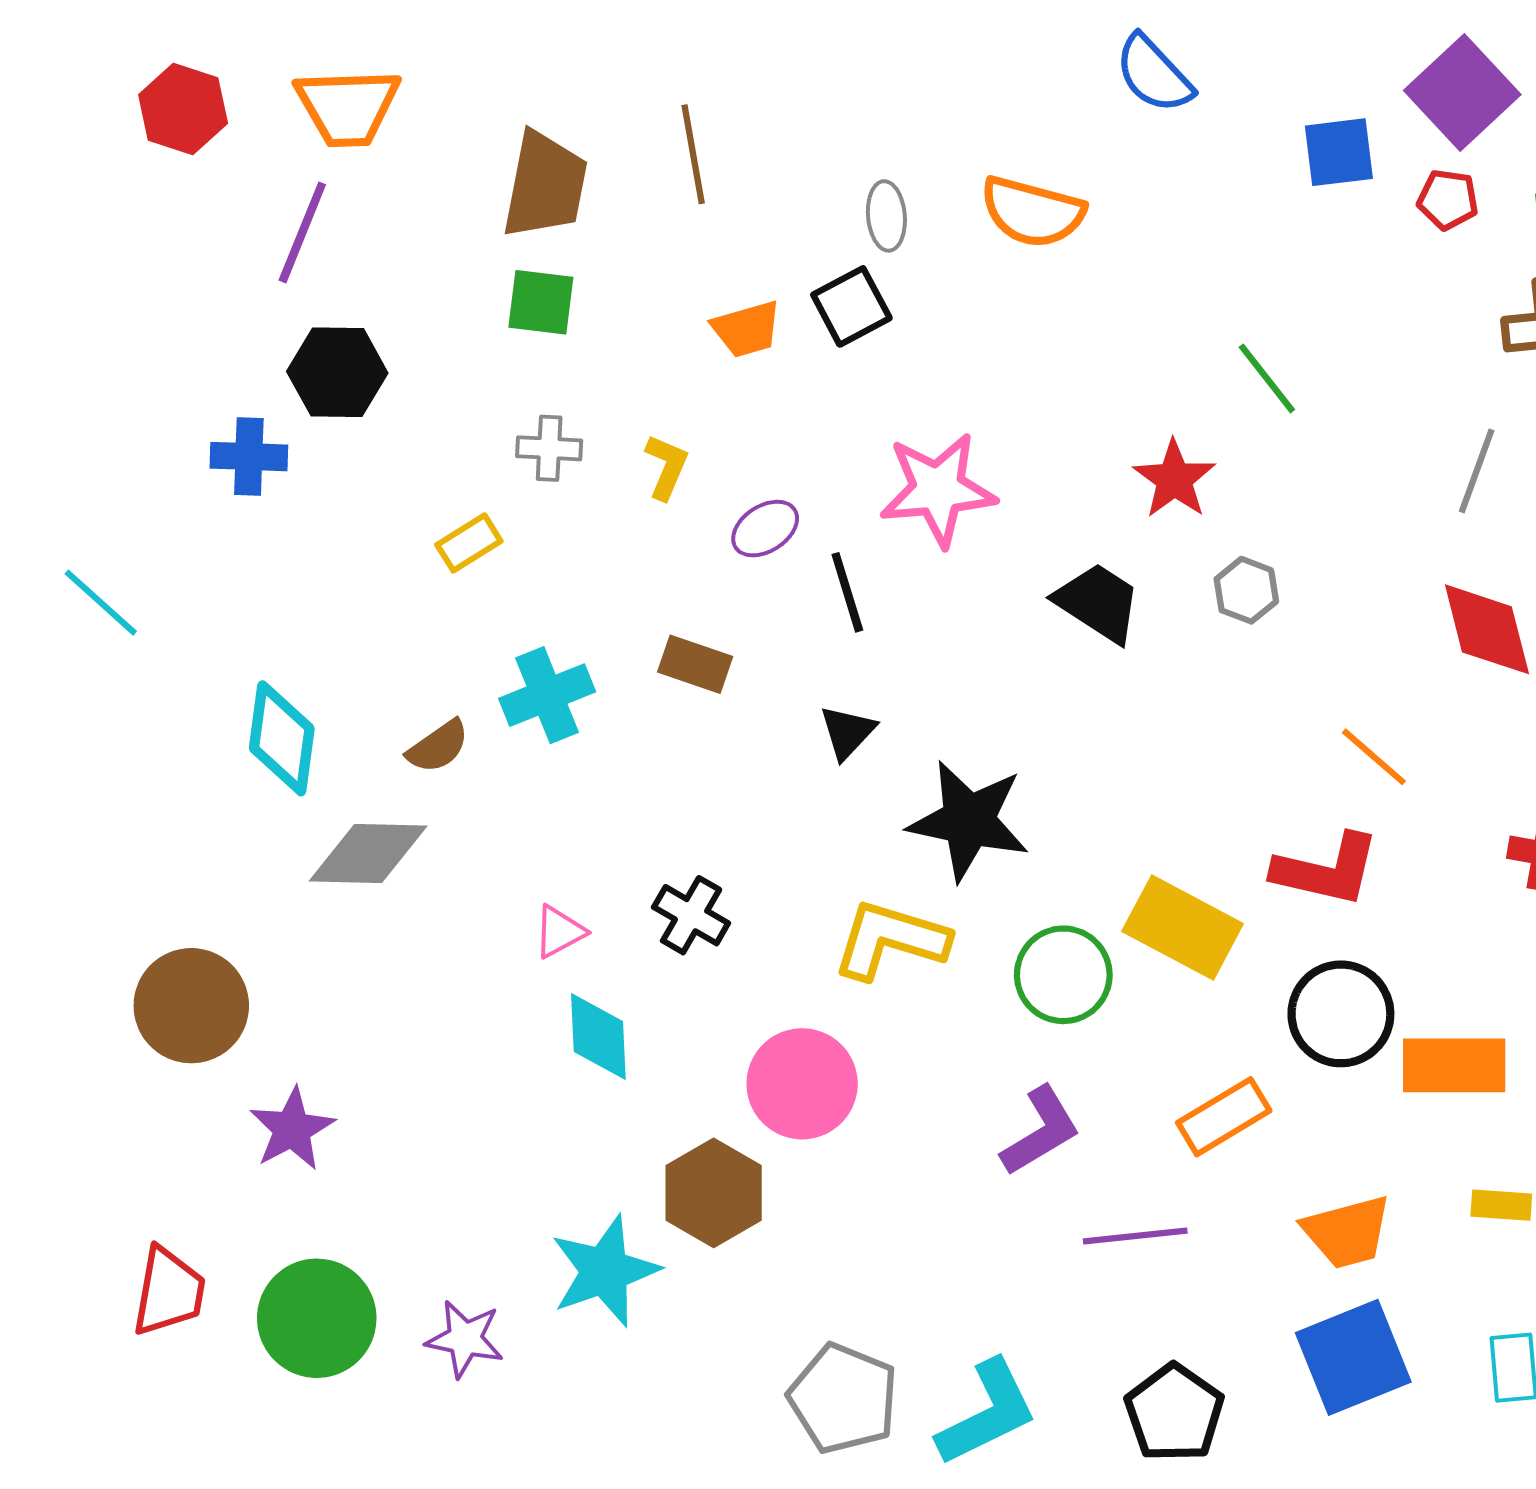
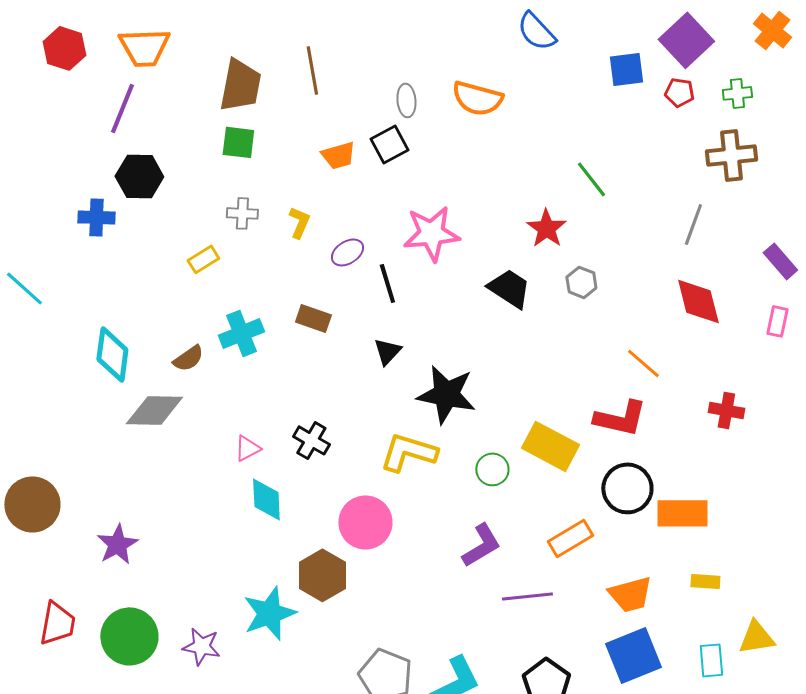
green circle: (1063, 975) -> (492, 469), size x0.7
brown circle: (191, 1006) -> (32, 504), moved

